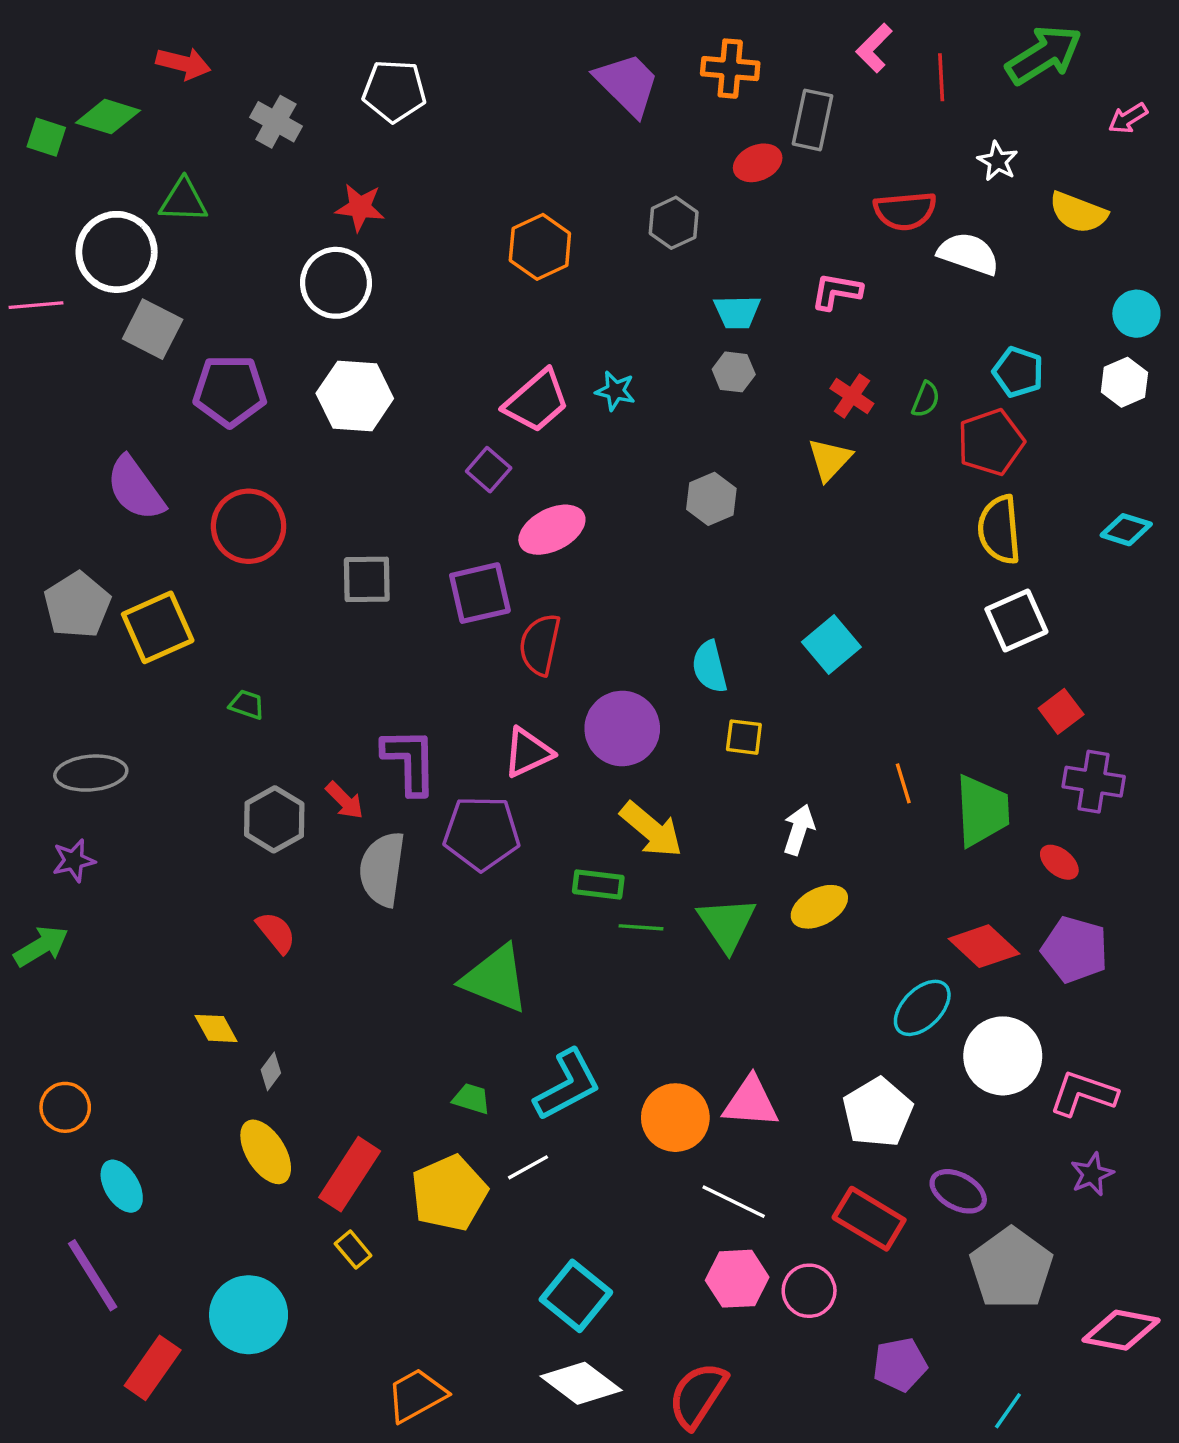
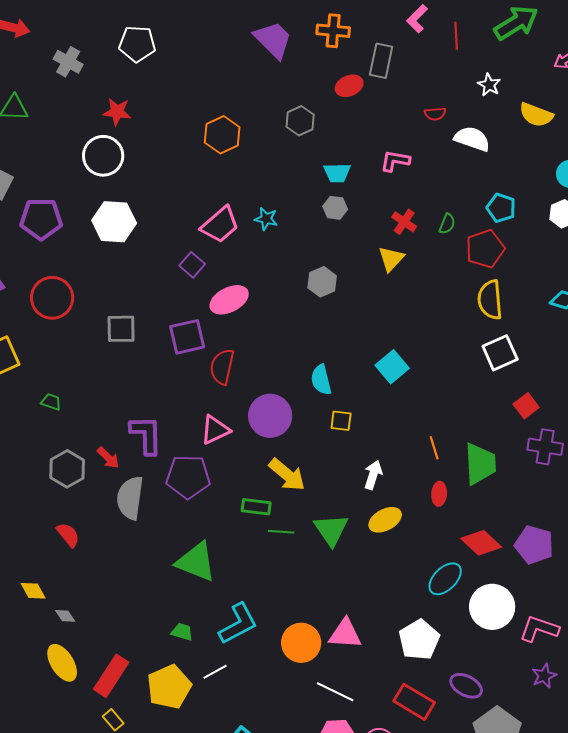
red semicircle: (905, 211) -> (435, 114), size x0.6
red ellipse: (1059, 862) -> (439, 494), moved, turned 55
gray diamond: (271, 1071) -> (65, 616), turned -70

